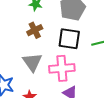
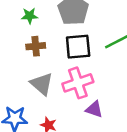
brown cross: (35, 30) -> (36, 46), turned 35

